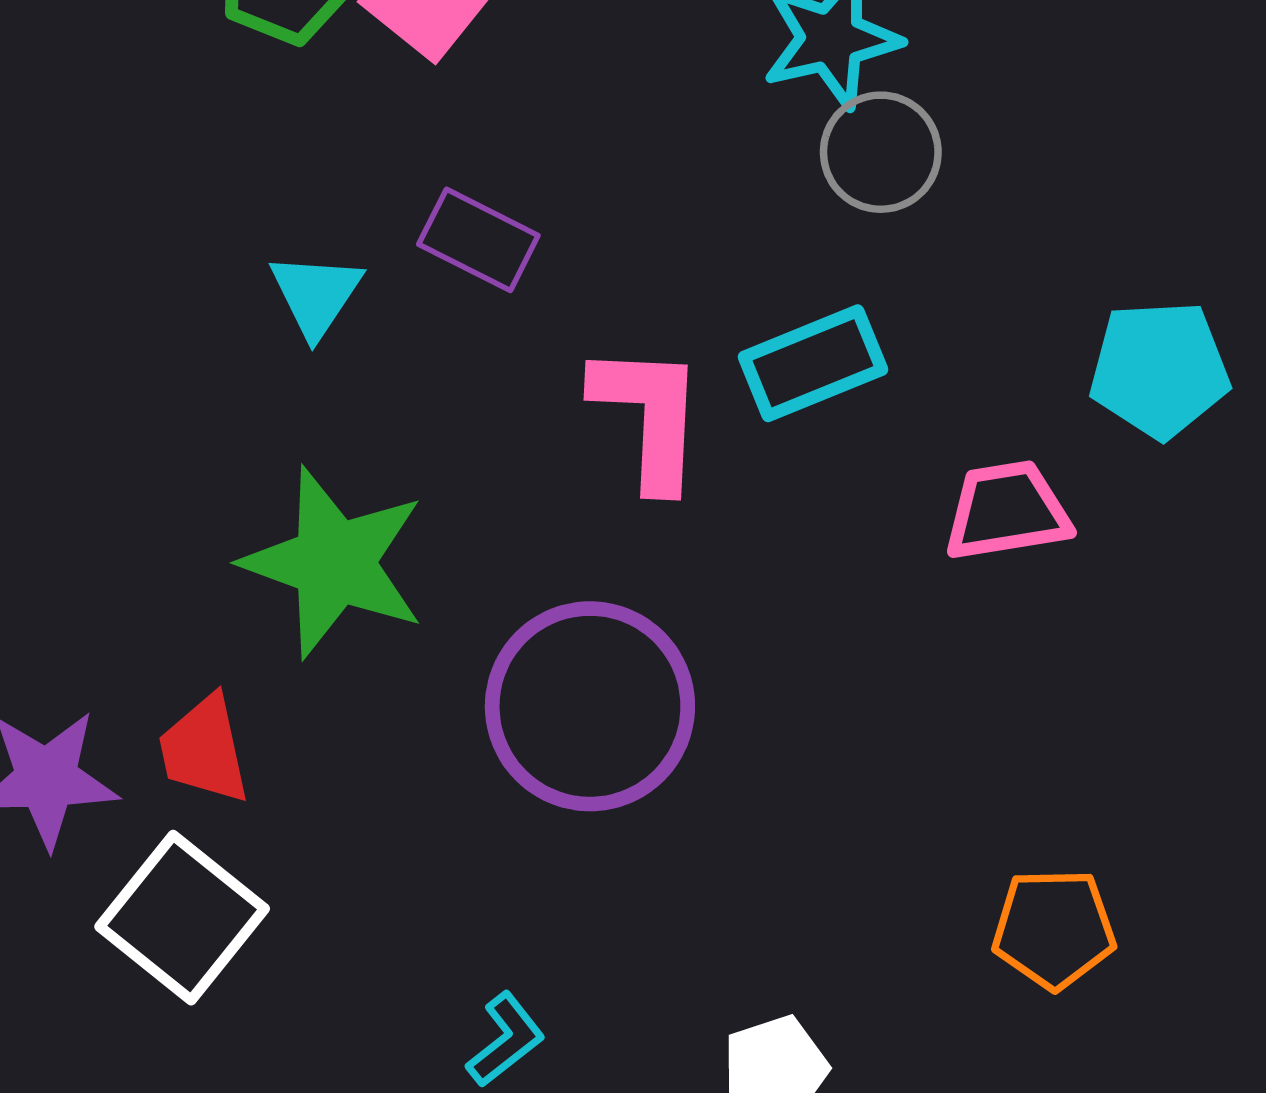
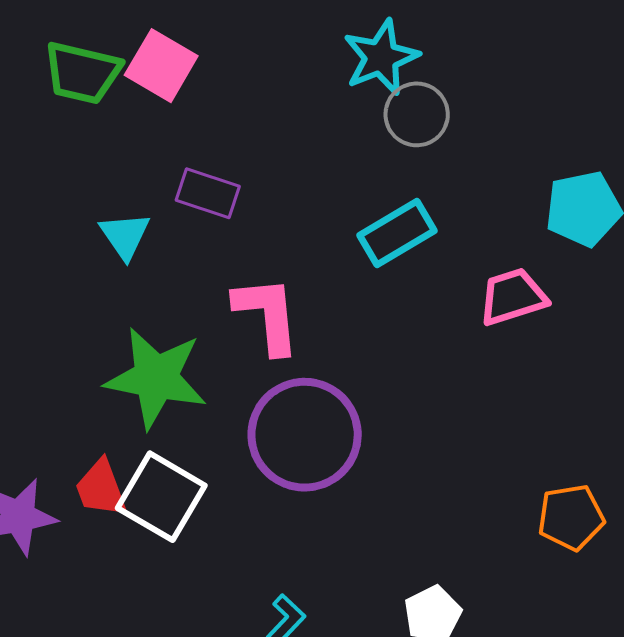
pink L-shape: (649, 416) -> (267, 315), moved
white square: (182, 918) -> (161, 497), moved

